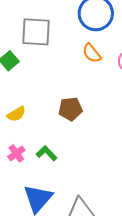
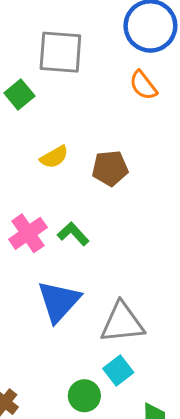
yellow semicircle: (16, 114) -> (54, 157), moved
pink cross: (16, 153) -> (28, 233), size x1.4

